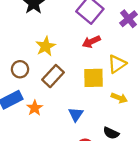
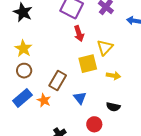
red arrow: (91, 42) -> (79, 34), turned -70
yellow star: (46, 46) -> (23, 48), moved
brown rectangle: (53, 76) -> (58, 81), moved

